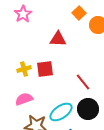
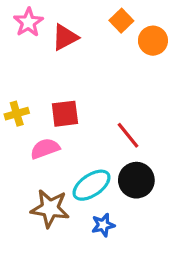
red triangle: (58, 39) -> (65, 37), moved, turned -30
yellow cross: (24, 69) -> (17, 114), moved
pink semicircle: (24, 99) -> (45, 149), moved

